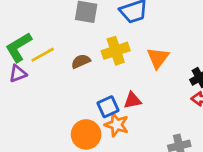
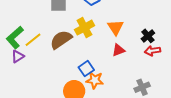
brown semicircle: (81, 61) -> (61, 40), size x1.6
red triangle: (133, 100) -> (118, 50), moved

